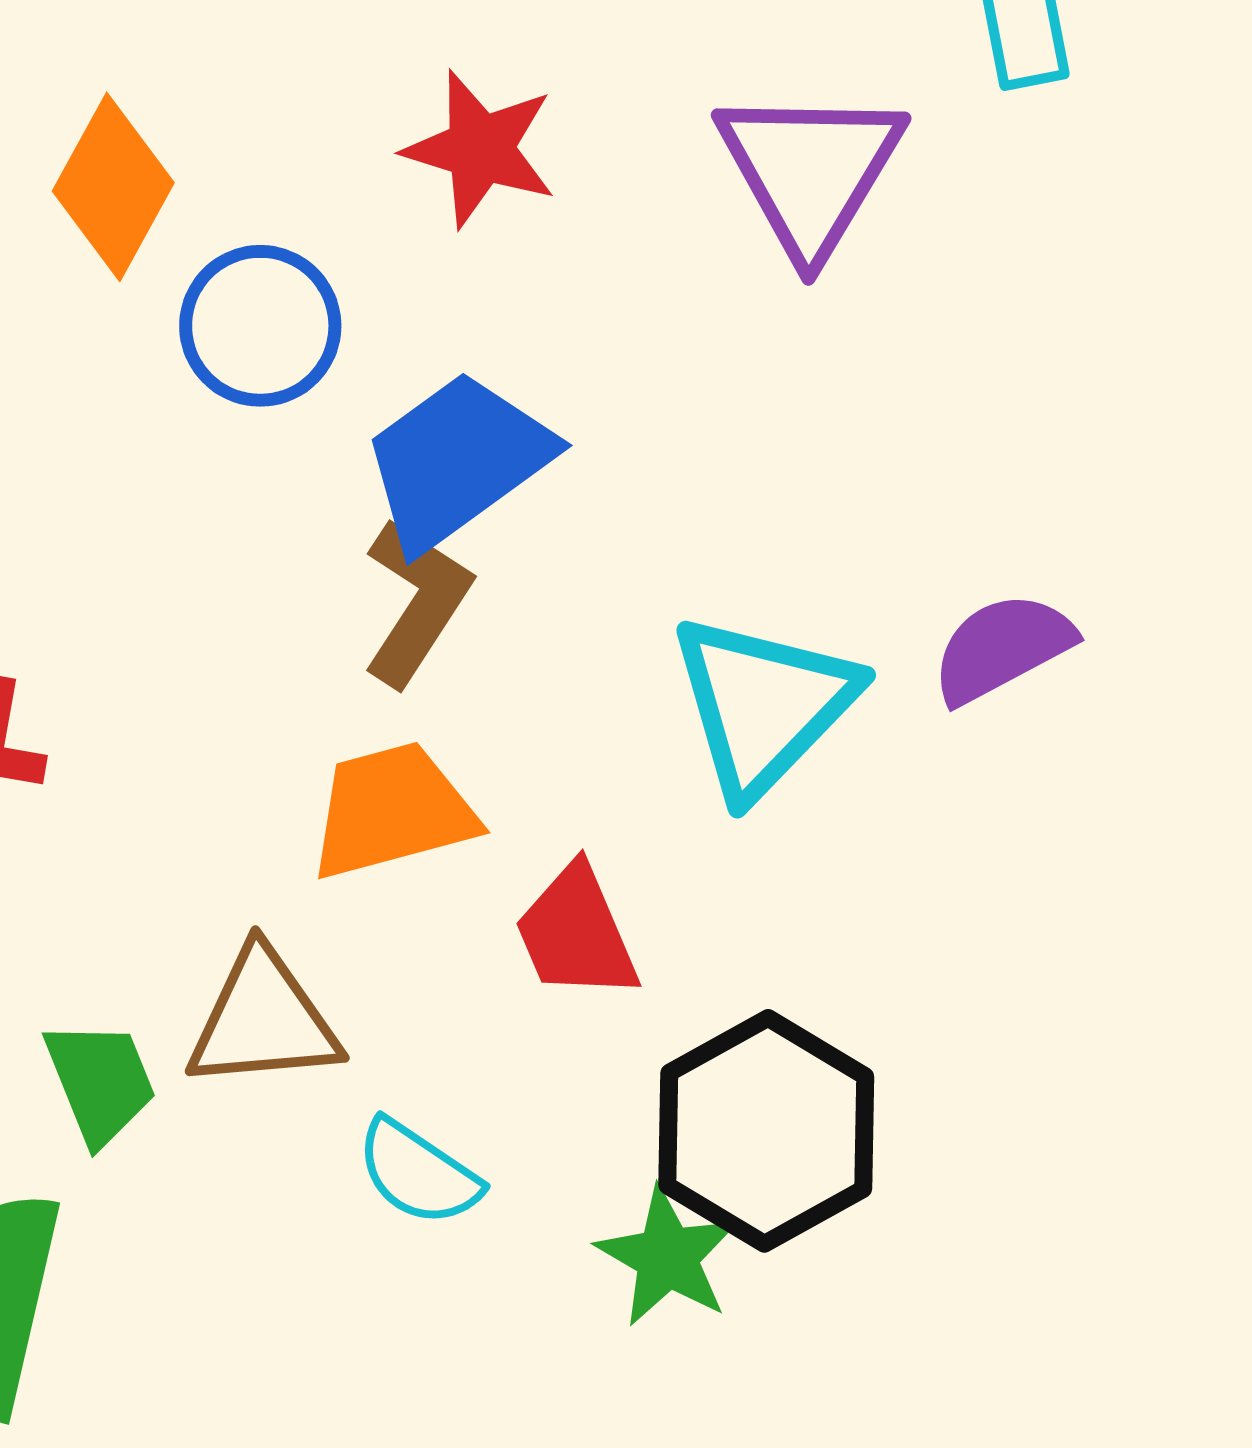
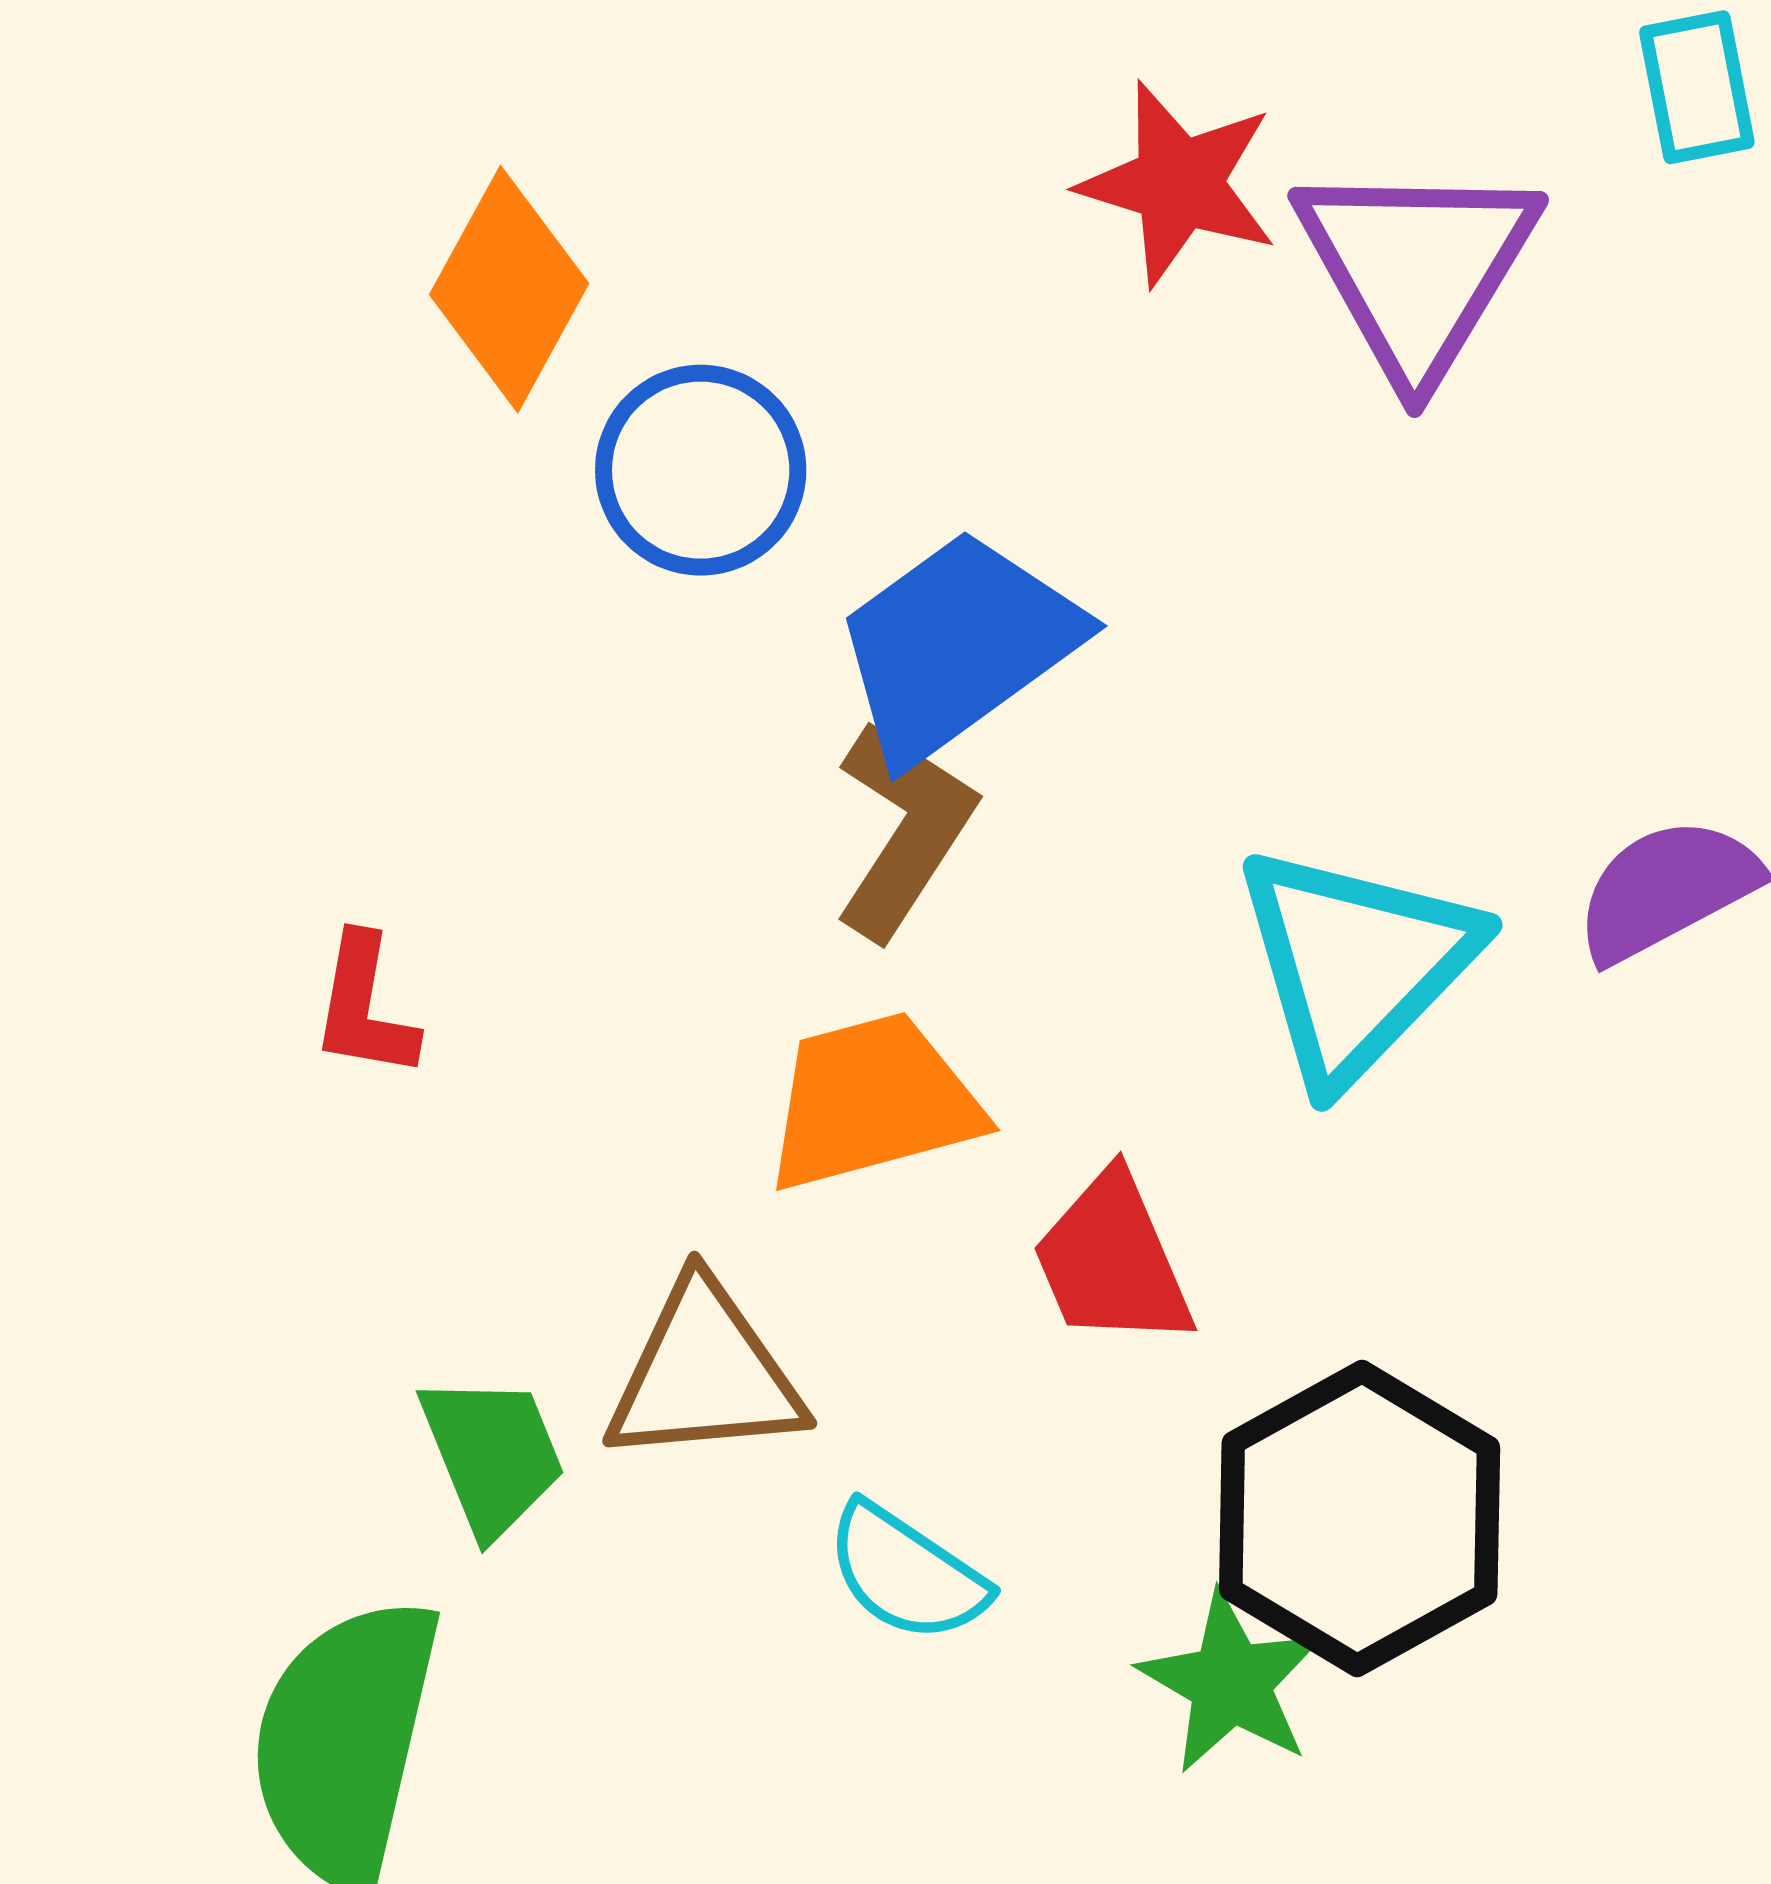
red star: (480, 149) -> (1179, 184), moved

